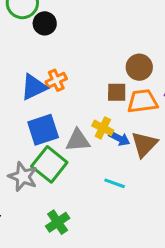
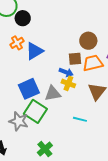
orange cross: (56, 80) -> (17, 43), moved
blue triangle: (34, 87) -> (34, 51), moved
blue arrow: (119, 138) -> (66, 72), moved

